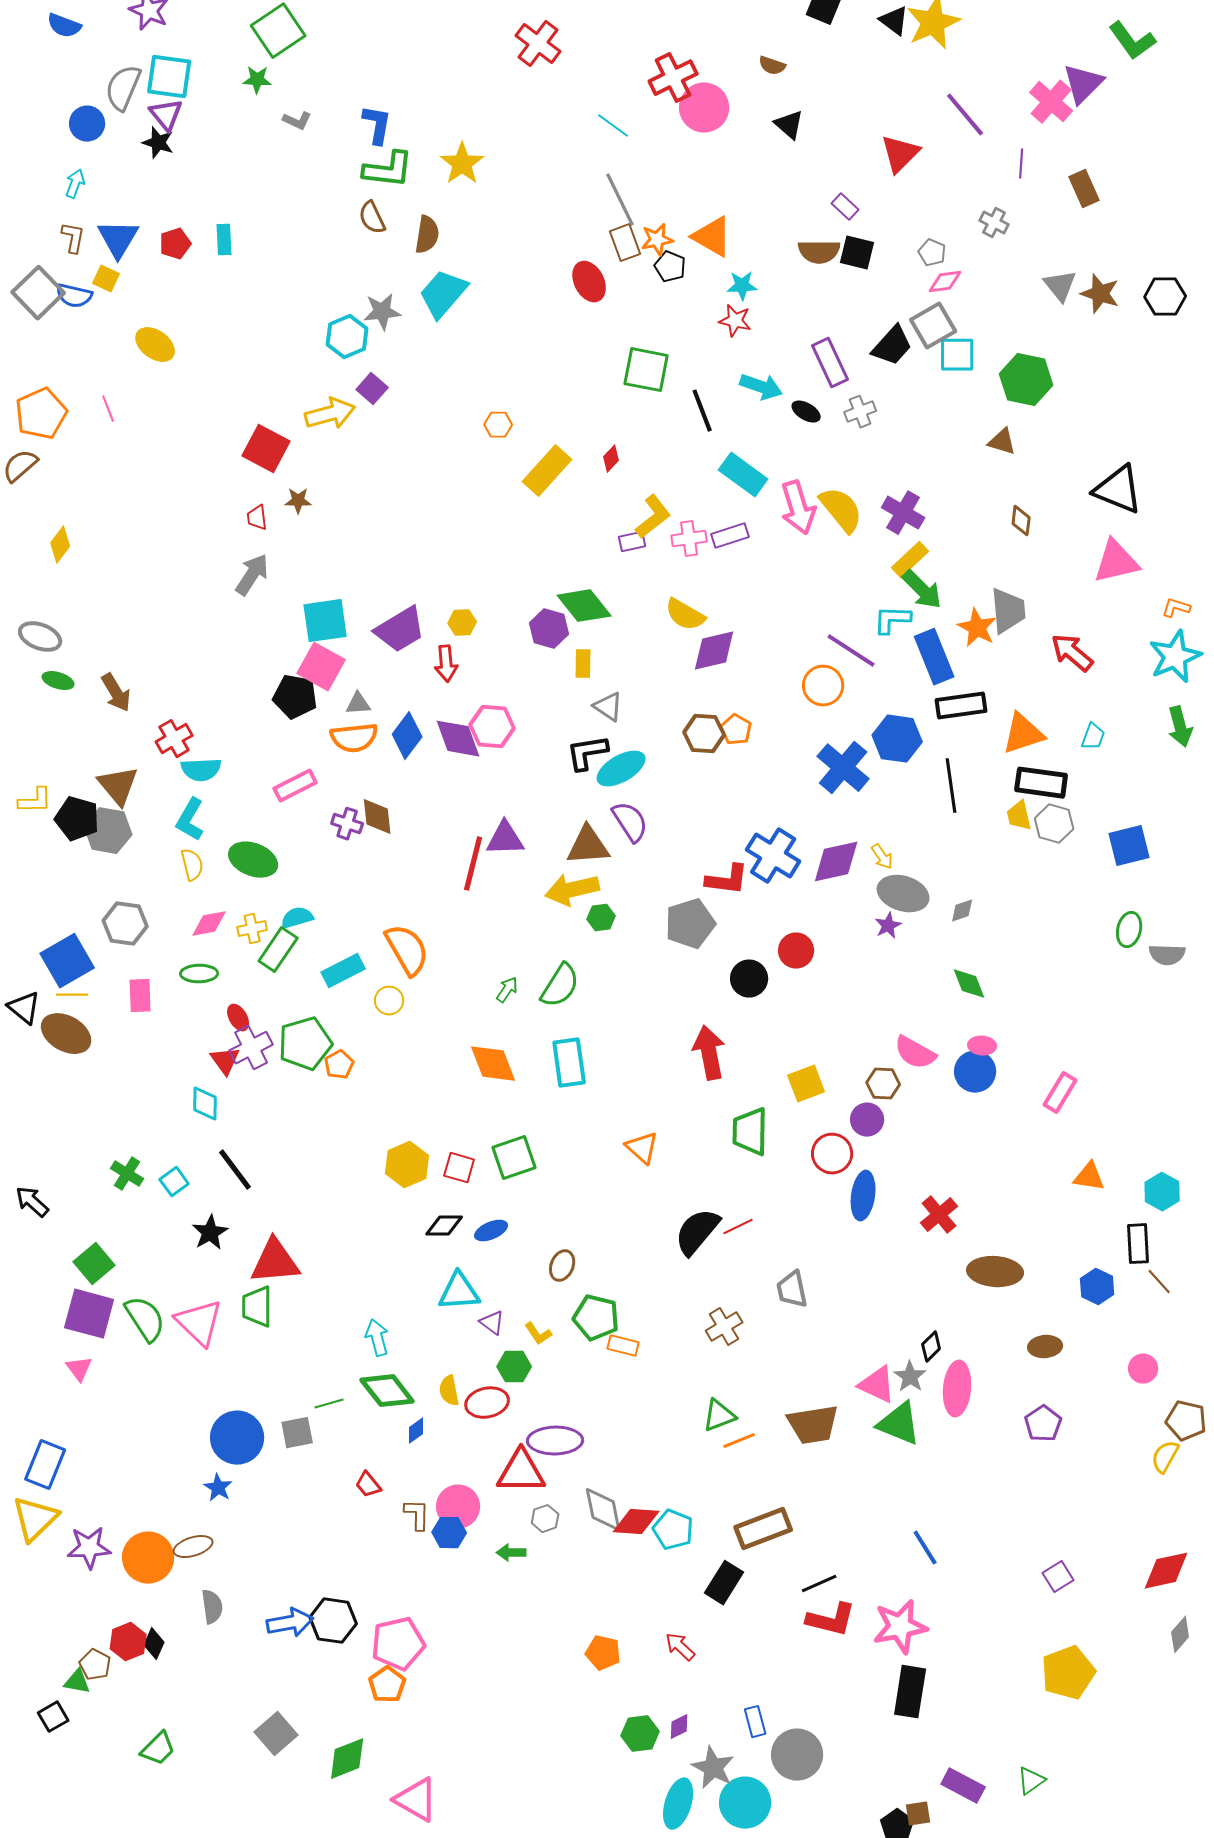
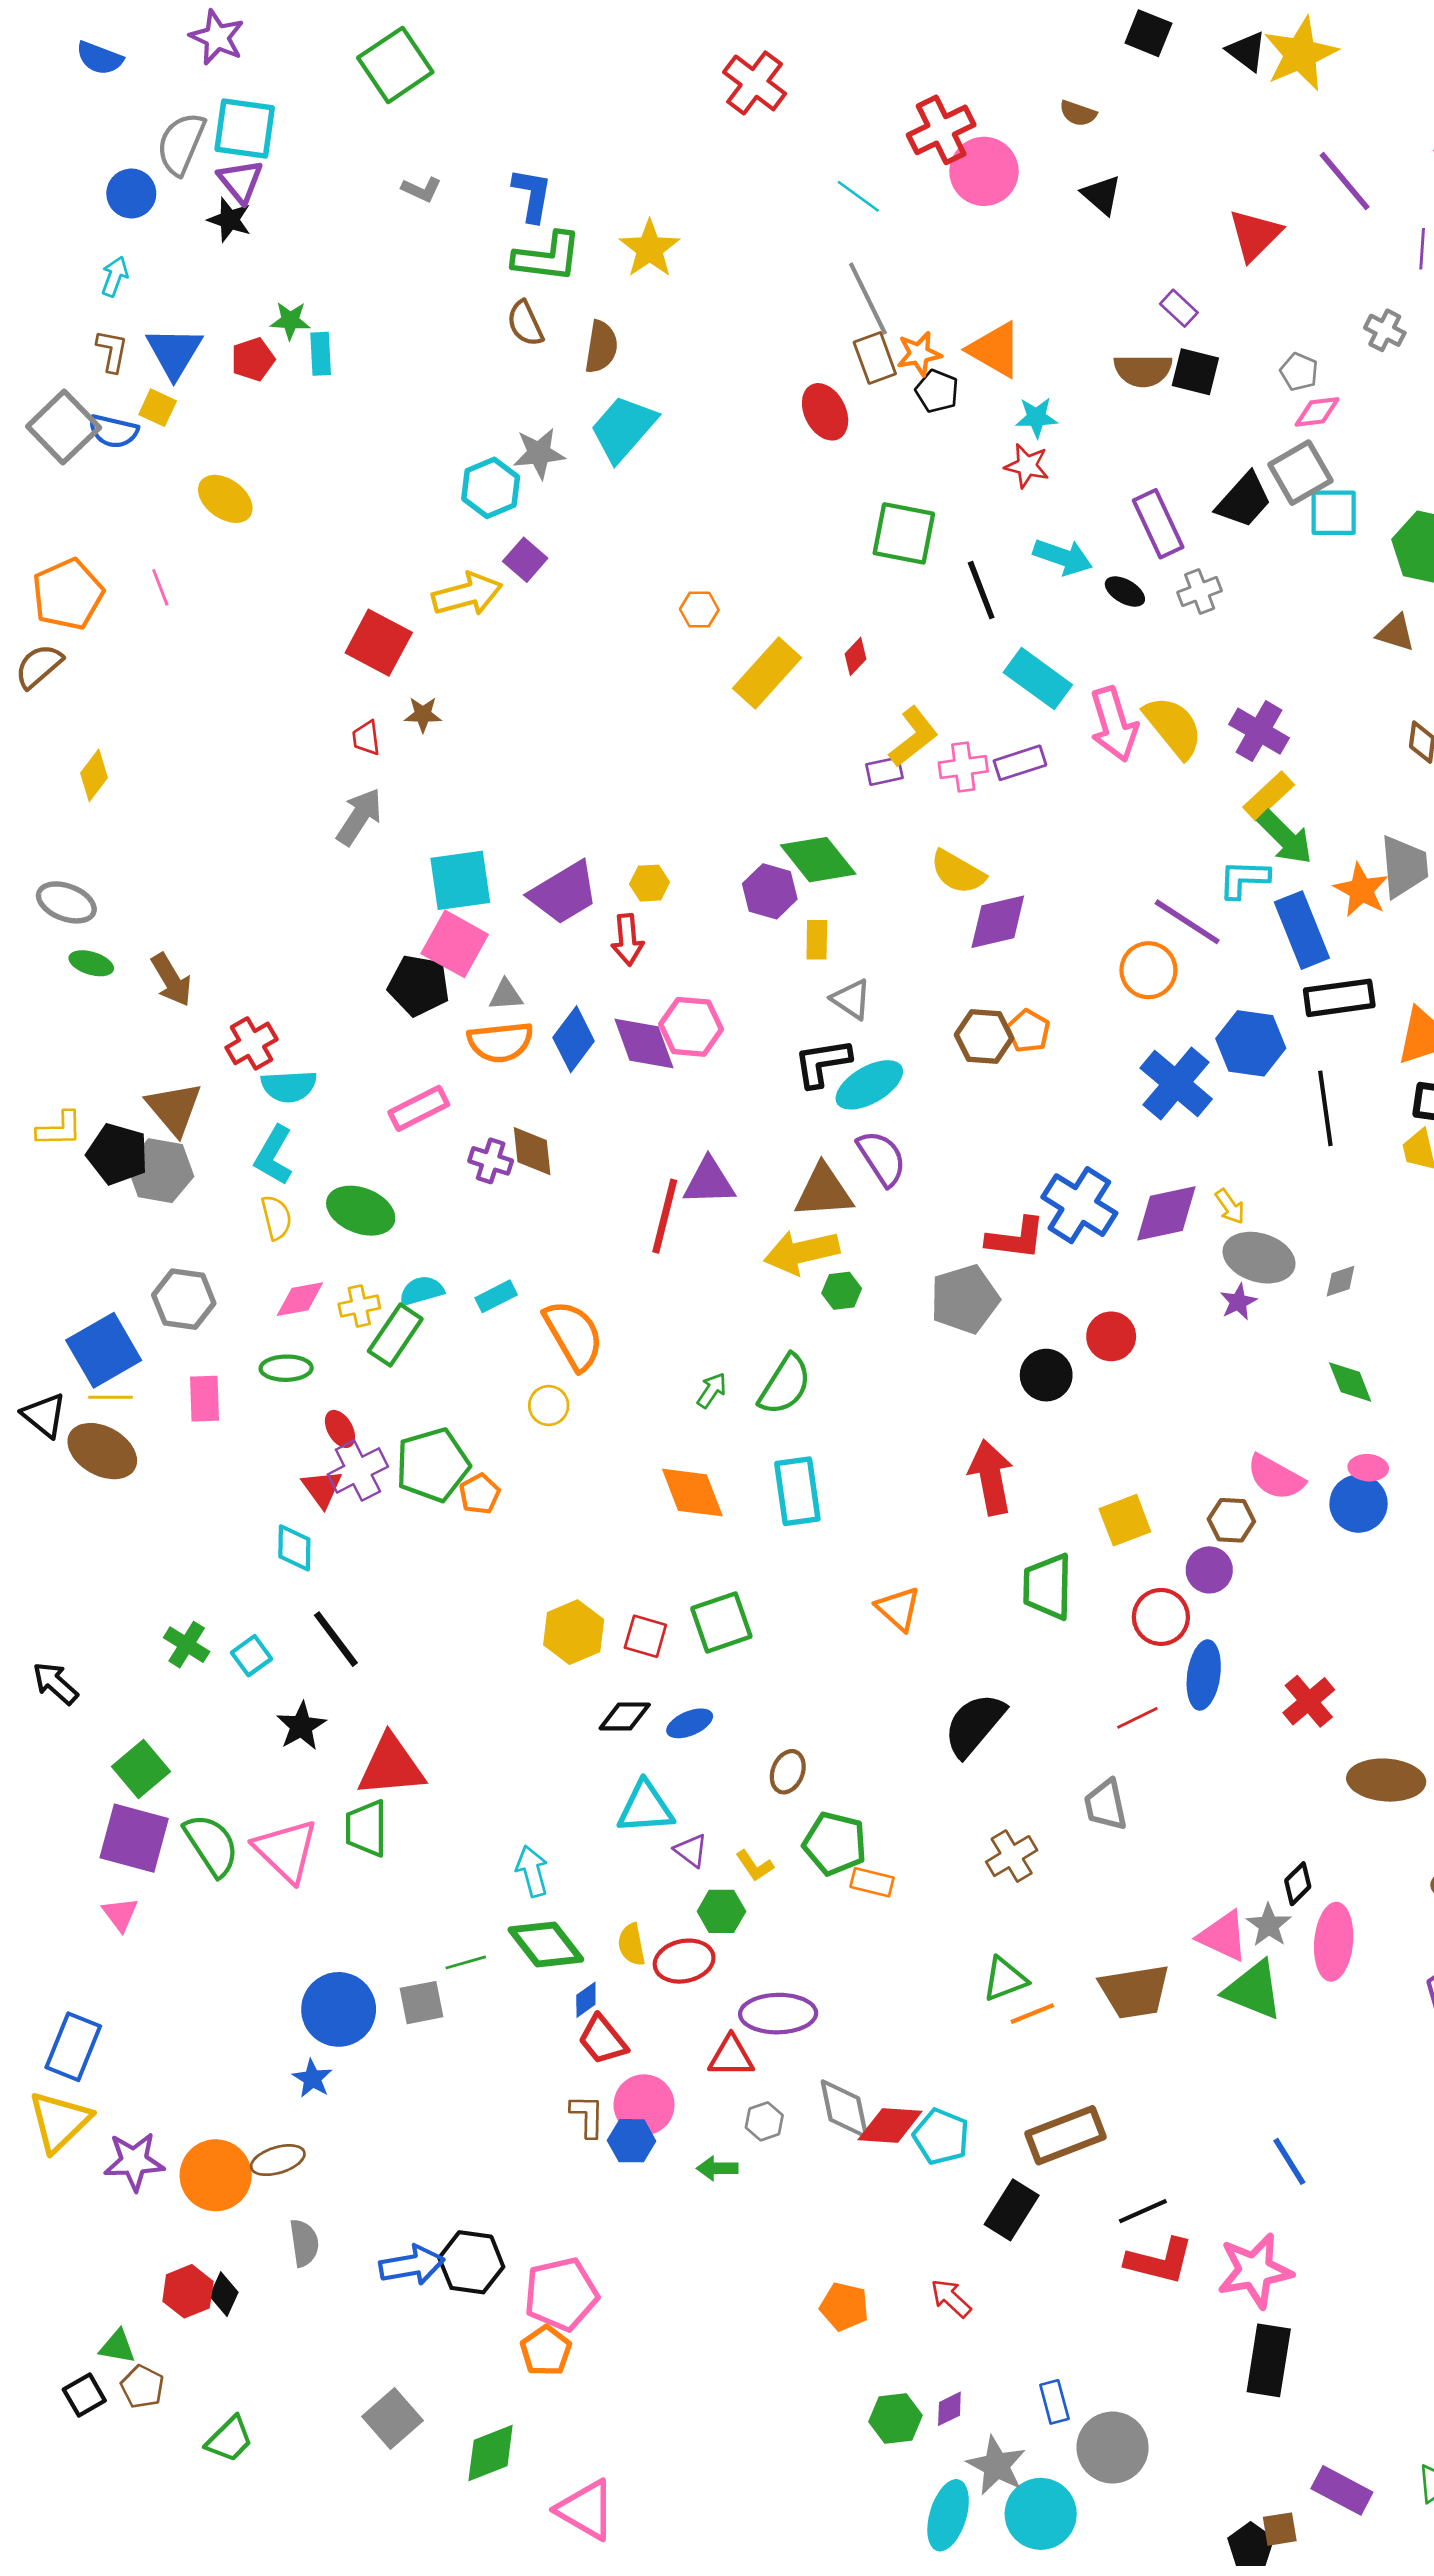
green star: (257, 80) -> (290, 321), moved
cyan rectangle: (343, 971) -> (496, 1296), moved, size x0.7
red line: (738, 1227) -> (1137, 1718), moved
red triangle: (521, 1472) -> (731, 2056), size x0.7
red trapezoid: (368, 1485) -> (603, 2040), moved, size x1.4
brown pentagon: (95, 1665) -> (142, 2387), moved

